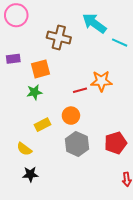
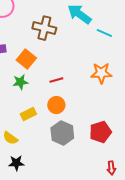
orange square: (41, 69) -> (26, 59), turned -36
orange star: (101, 81) -> (101, 73), moved
red line: (80, 90) -> (56, 80), moved

